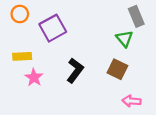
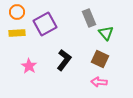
gray rectangle: (136, 16) -> (89, 18), moved
yellow rectangle: (22, 56) -> (17, 33), moved
pink arrow: (132, 101) -> (99, 82), moved

